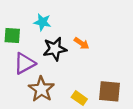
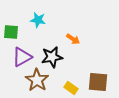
black star: (55, 49) -> (52, 57), moved

